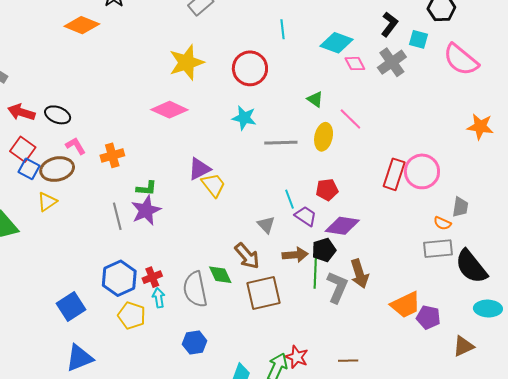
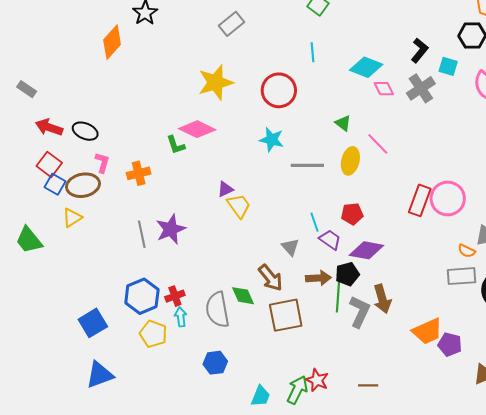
orange diamond: (82, 25) -> (112, 42), turned -72
pink L-shape: (76, 146) -> (102, 163), turned 45
purple triangle: (199, 169) -> (225, 189), size x0.7
green L-shape: (146, 188) -> (176, 145), moved, turned 65

